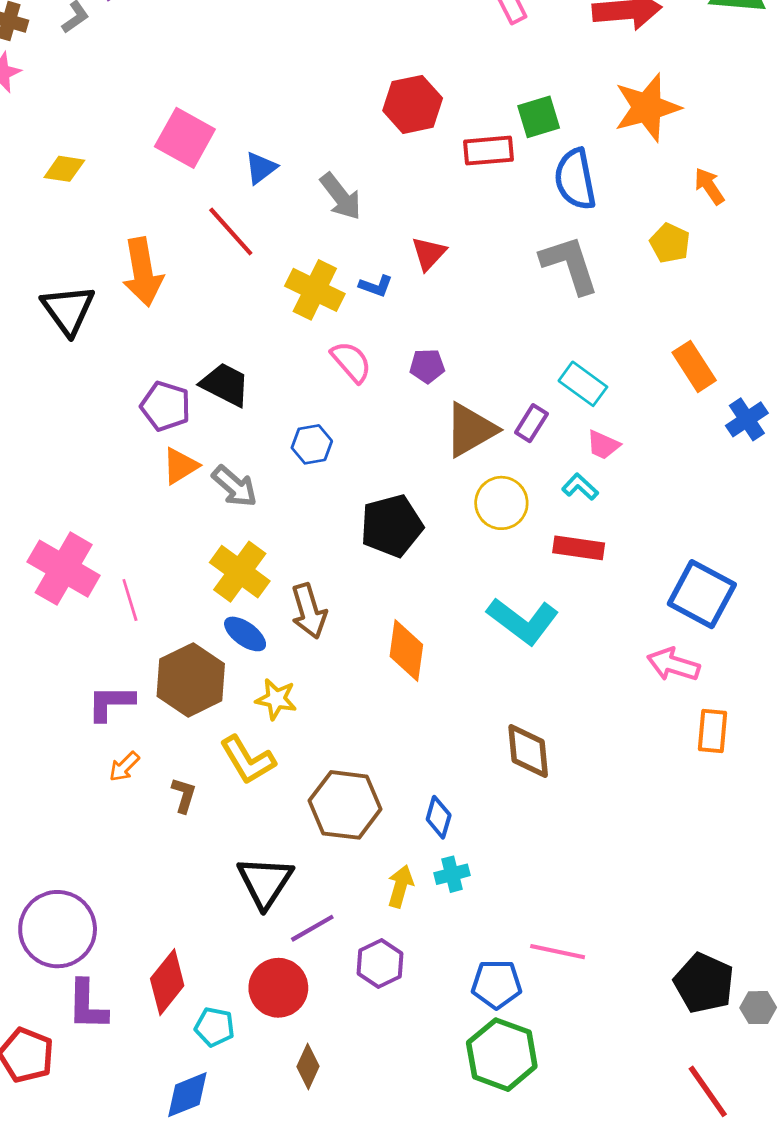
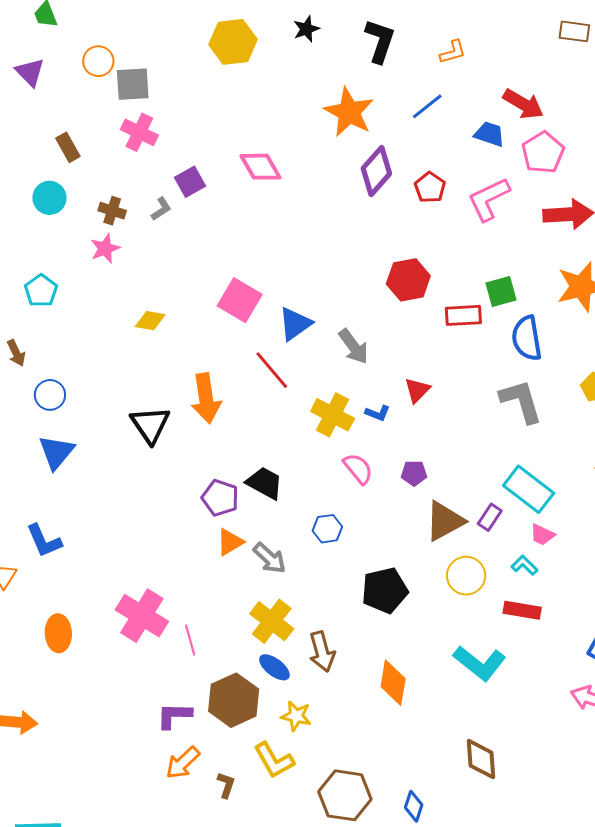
blue triangle: (261, 168) -> (295, 324), size x1.4
cyan rectangle: (583, 384) -> (529, 489), size x1.4
orange arrow: (124, 767) -> (183, 763), size x1.5

